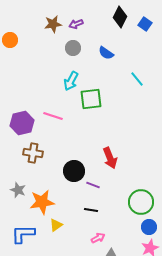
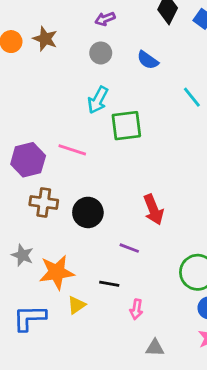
brown star: (53, 24) -> (45, 39), moved, turned 30
black circle: (74, 171) -> (88, 212), moved
black line: (91, 210) -> (109, 284), moved
pink arrow: (98, 238) -> (136, 309), moved, turned 128

